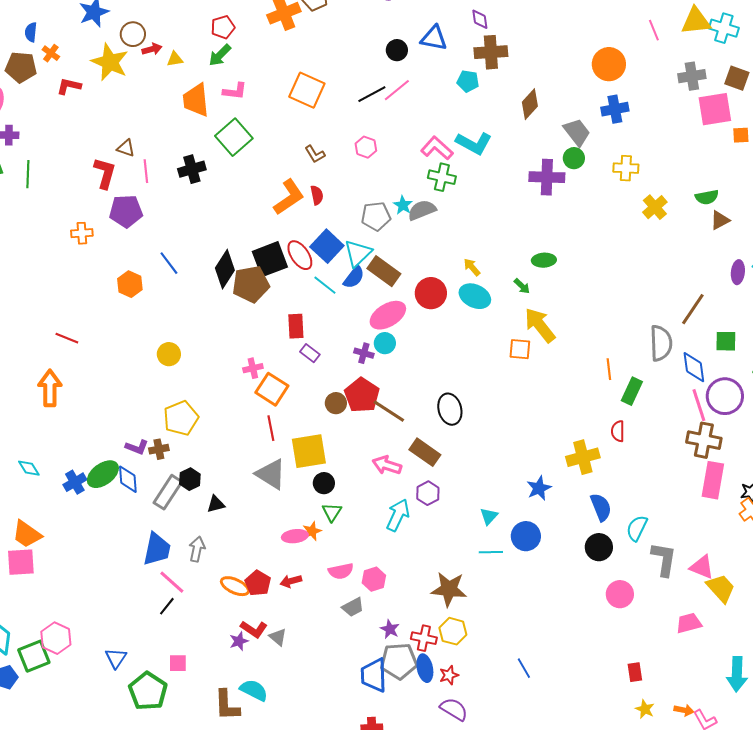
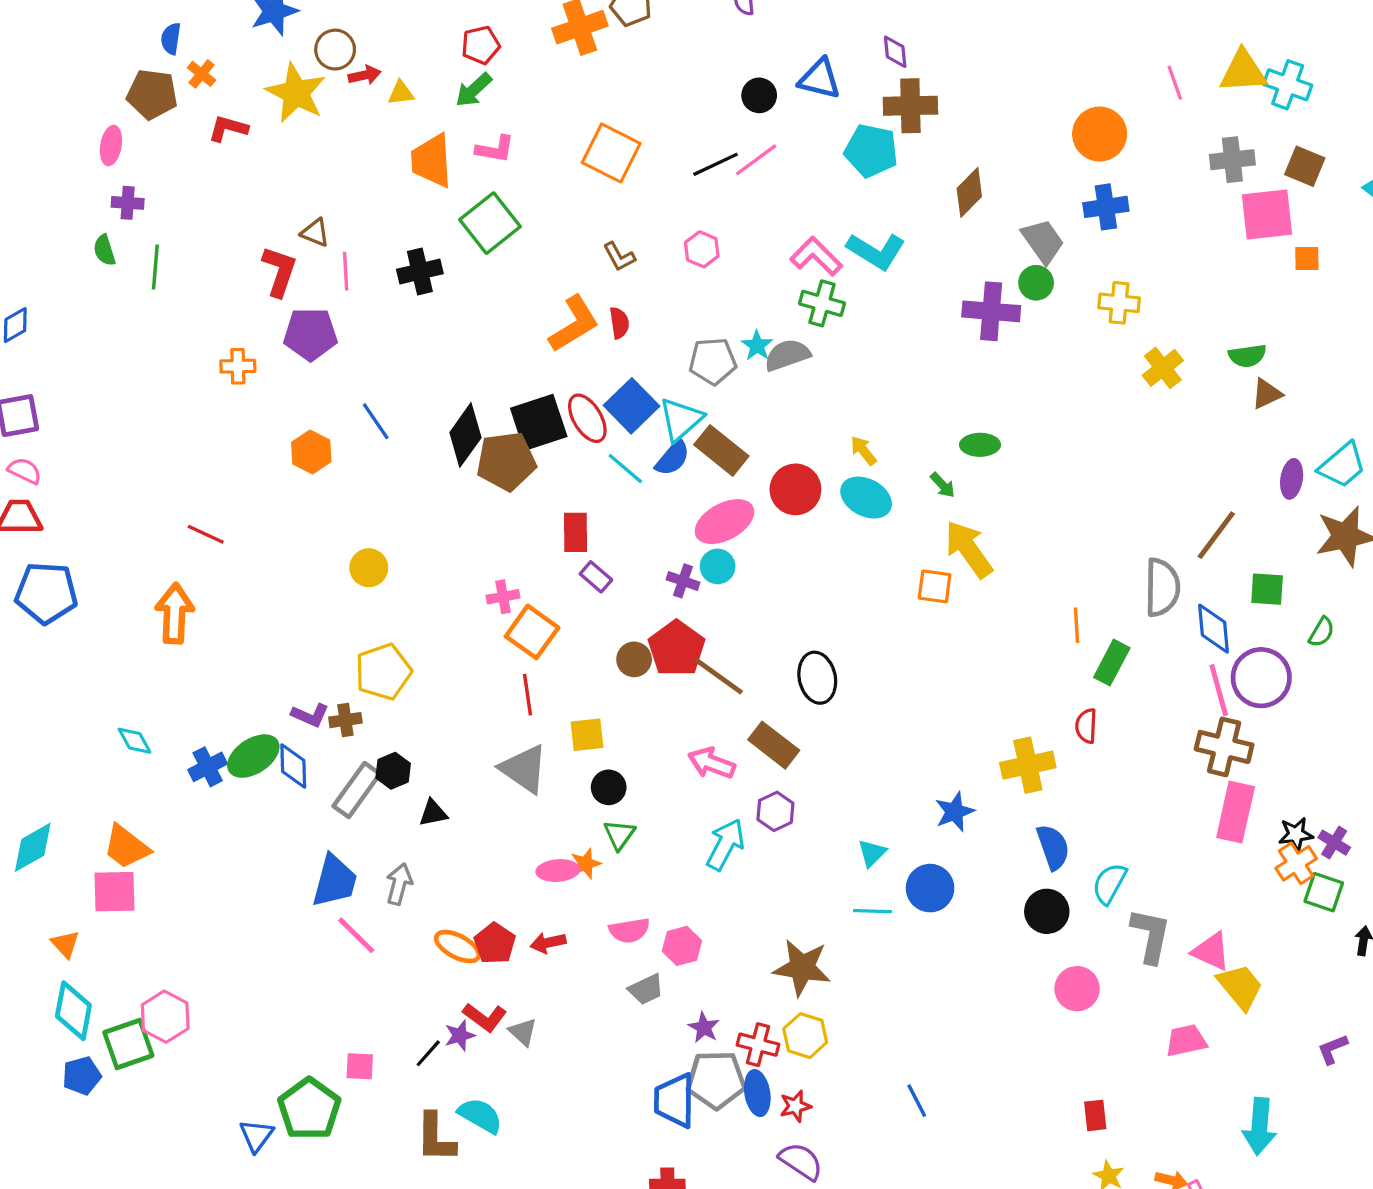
cyan pentagon: (468, 81) -> (871, 151), size x1.5
yellow square: (309, 451) -> (587, 735), size x0.6
black line: (167, 606) -> (428, 1053), moved
blue triangle: (116, 658) -> (256, 1136), moved

